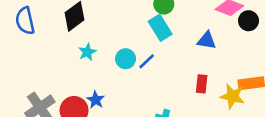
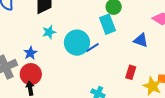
cyan circle: (126, 59) -> (77, 43), size x1.6
blue star: (96, 100) -> (30, 53), moved

